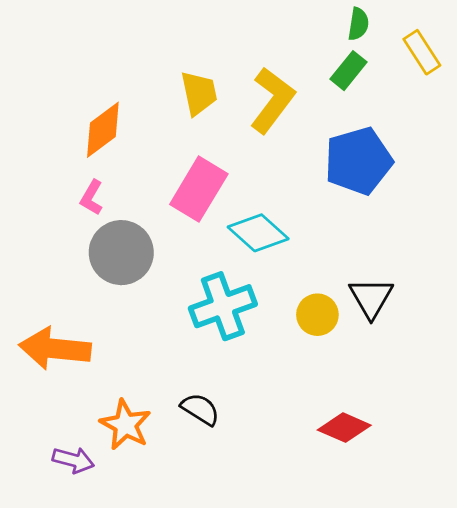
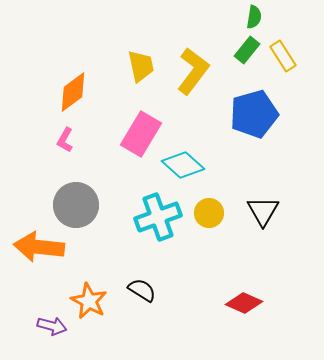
yellow rectangle: (422, 52) -> (283, 56), moved
gray circle: (121, 253) -> (76, 205), moved
yellow circle: (317, 315) -> (209, 213), moved

